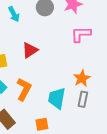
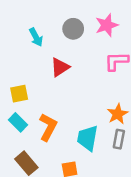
red triangle: (30, 50) -> (60, 67), moved

